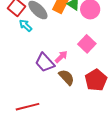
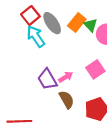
cyan arrow: (26, 25) -> (36, 36), size x1.5

